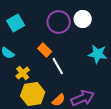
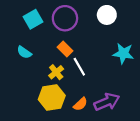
purple circle: (59, 22) -> (65, 18), moved
yellow cross: (23, 73) -> (56, 72), moved

